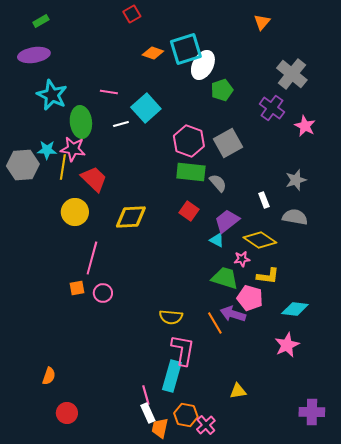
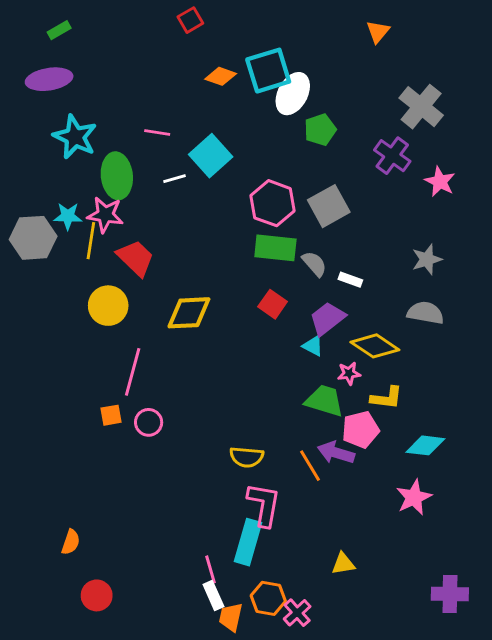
white rectangle: (264, 200) -> (350, 280), moved, turned -49
pink pentagon: (250, 298) -> (361, 430), turned -30

